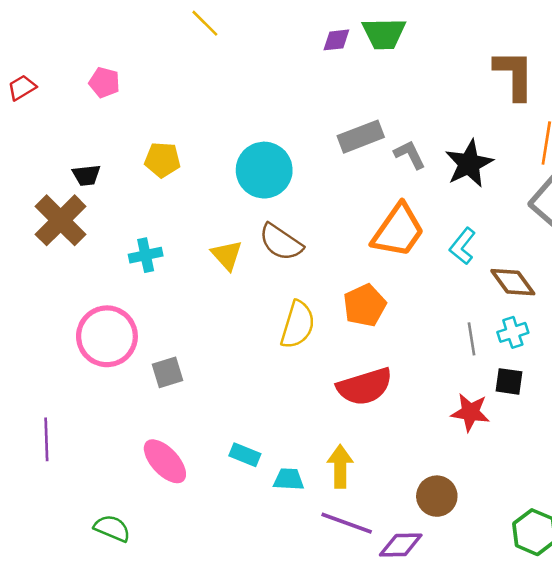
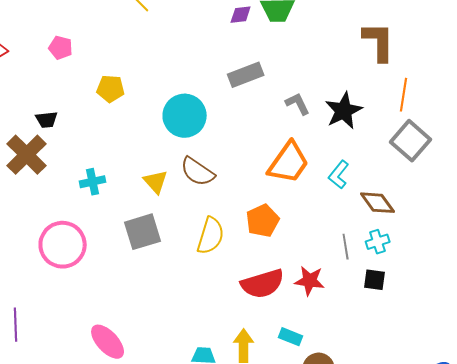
gray rectangle: (361, 137) -> (246, 75), moved
yellow pentagon: (162, 160) -> (111, 89), moved
gray square: (168, 372) -> (143, 232), moved, size x1.5
red star: (470, 412) -> (310, 281), moved
cyan rectangle: (245, 455) -> (291, 337), moved

